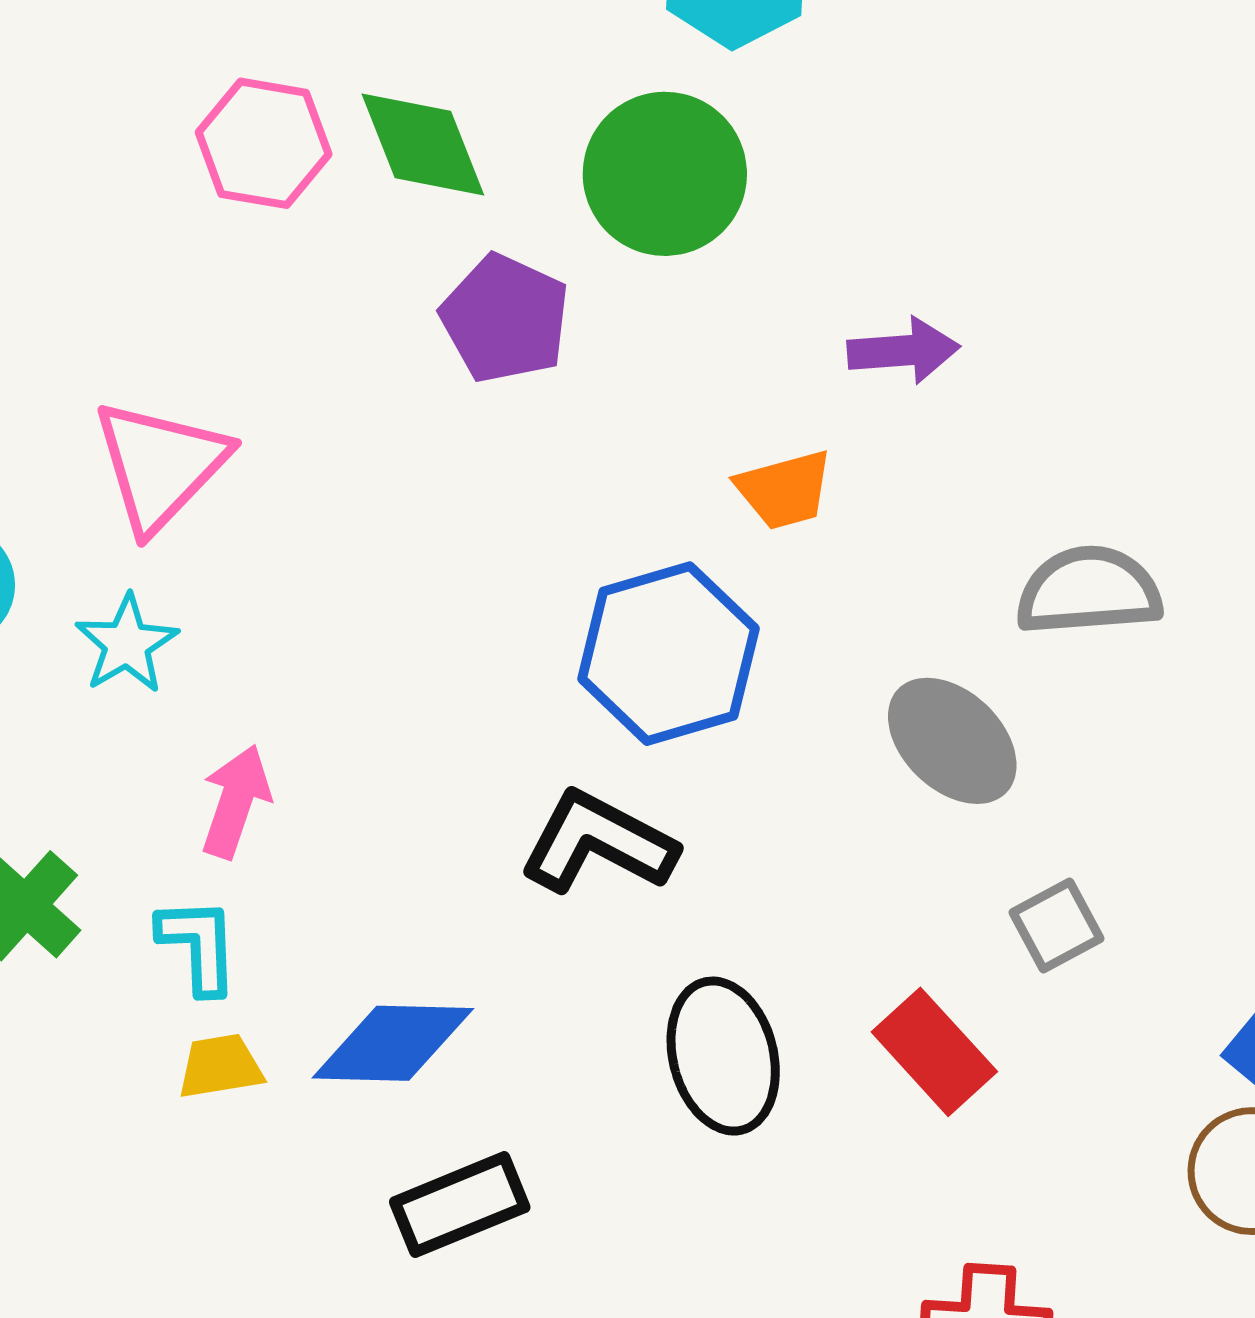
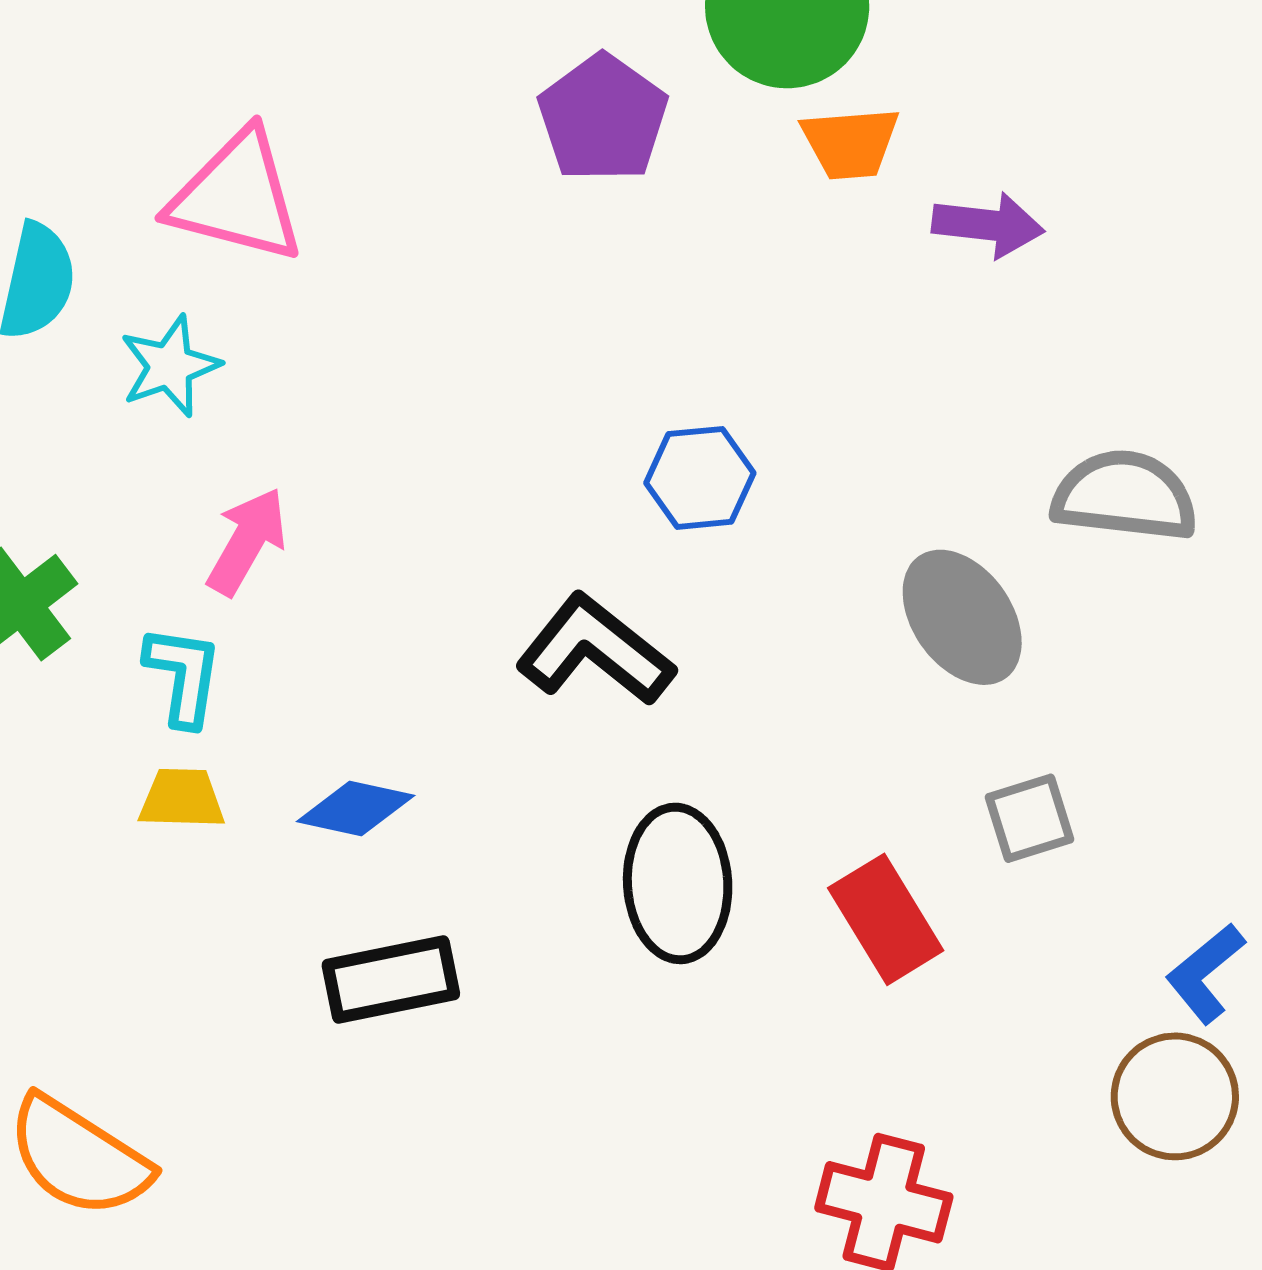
pink triangle: (160, 465) -> (237, 197), turned 50
orange trapezoid: (784, 490) -> (850, 143), moved
blue hexagon: (668, 654) -> (700, 478), size x0.6
blue diamond: (393, 1043) -> (356, 808), size x0.7

